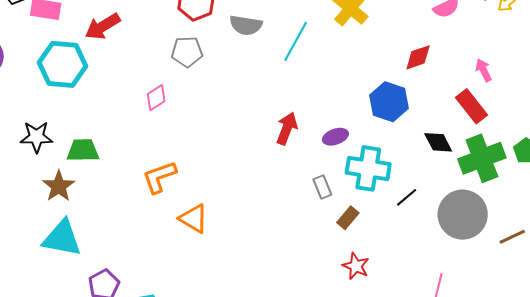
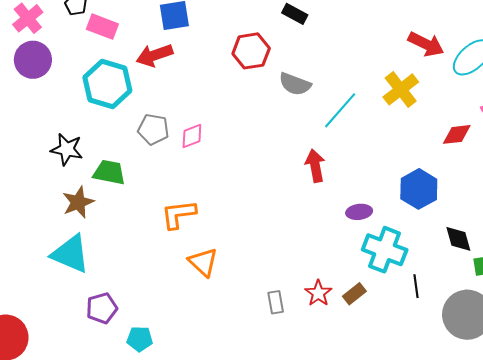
gray pentagon: (187, 52) -> (153, 129), moved
red diamond: (418, 57) -> (457, 134), moved
red arrow: (287, 128) -> (315, 166), moved, turned -44
gray rectangle: (322, 187) -> (276, 302), moved
black line: (407, 197) -> (416, 286), turned -70
red star: (356, 266) -> (318, 293), moved

